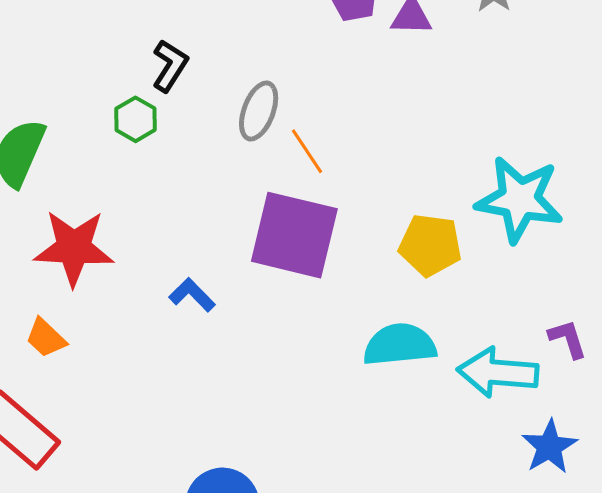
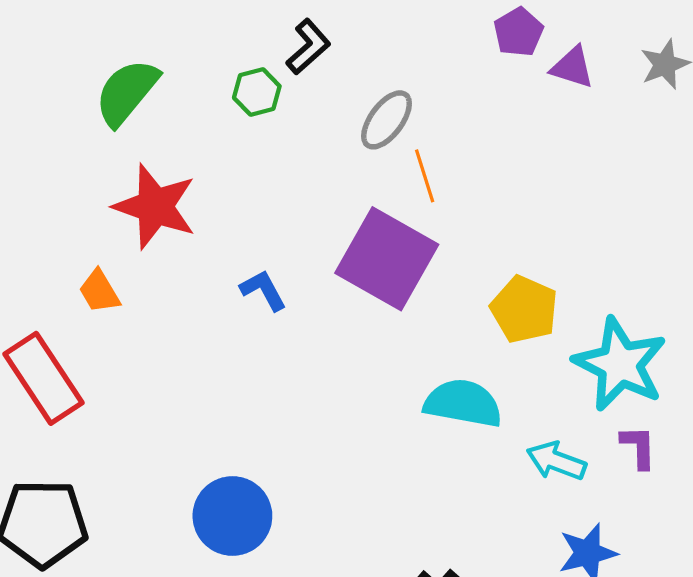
cyan star: (520, 199) -> (620, 364), moved
cyan arrow: (498, 373) -> (556, 461), size x0.7

